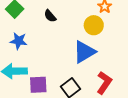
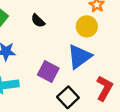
purple square: (38, 85) -> (48, 71), moved, turned 36

